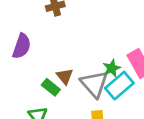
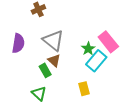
gray triangle: (94, 84) -> (53, 40), moved
green rectangle: (51, 87) -> (45, 70), turned 32

